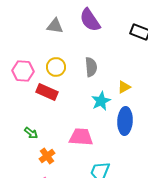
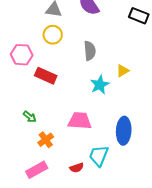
yellow circle: (56, 67) -> (53, 35), moved
blue ellipse: (125, 121) -> (124, 131), moved

